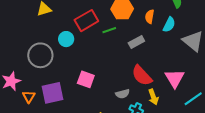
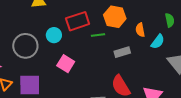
orange semicircle: (150, 17) -> (140, 30), turned -32
pink square: (86, 79) -> (66, 64), moved

